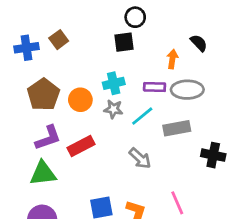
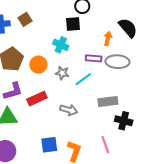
black semicircle: (199, 43) -> (128, 28), size x1.5
cyan cross: (114, 83) -> (61, 45), moved, turned 35
gray rectangle: (177, 128) -> (108, 102), moved
black cross: (213, 155) -> (124, 121), moved
gray arrow: (140, 158) -> (69, 110), moved, turned -30

